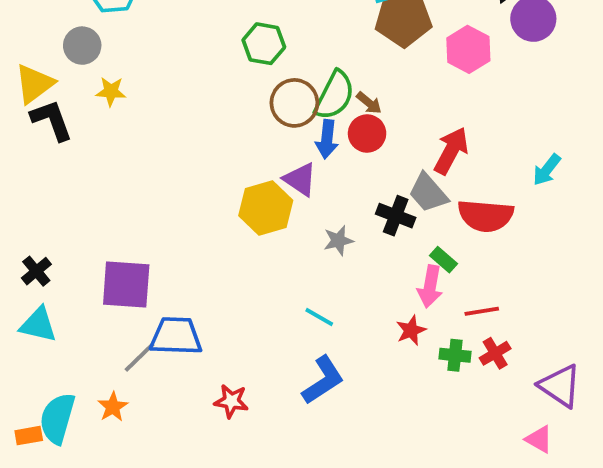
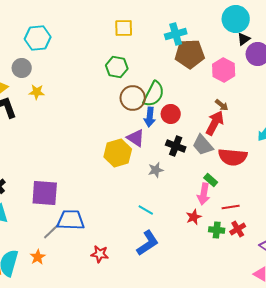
brown arrow: (369, 103) -> (222, 105), moved
black cross: (396, 216) -> (176, 146), moved

